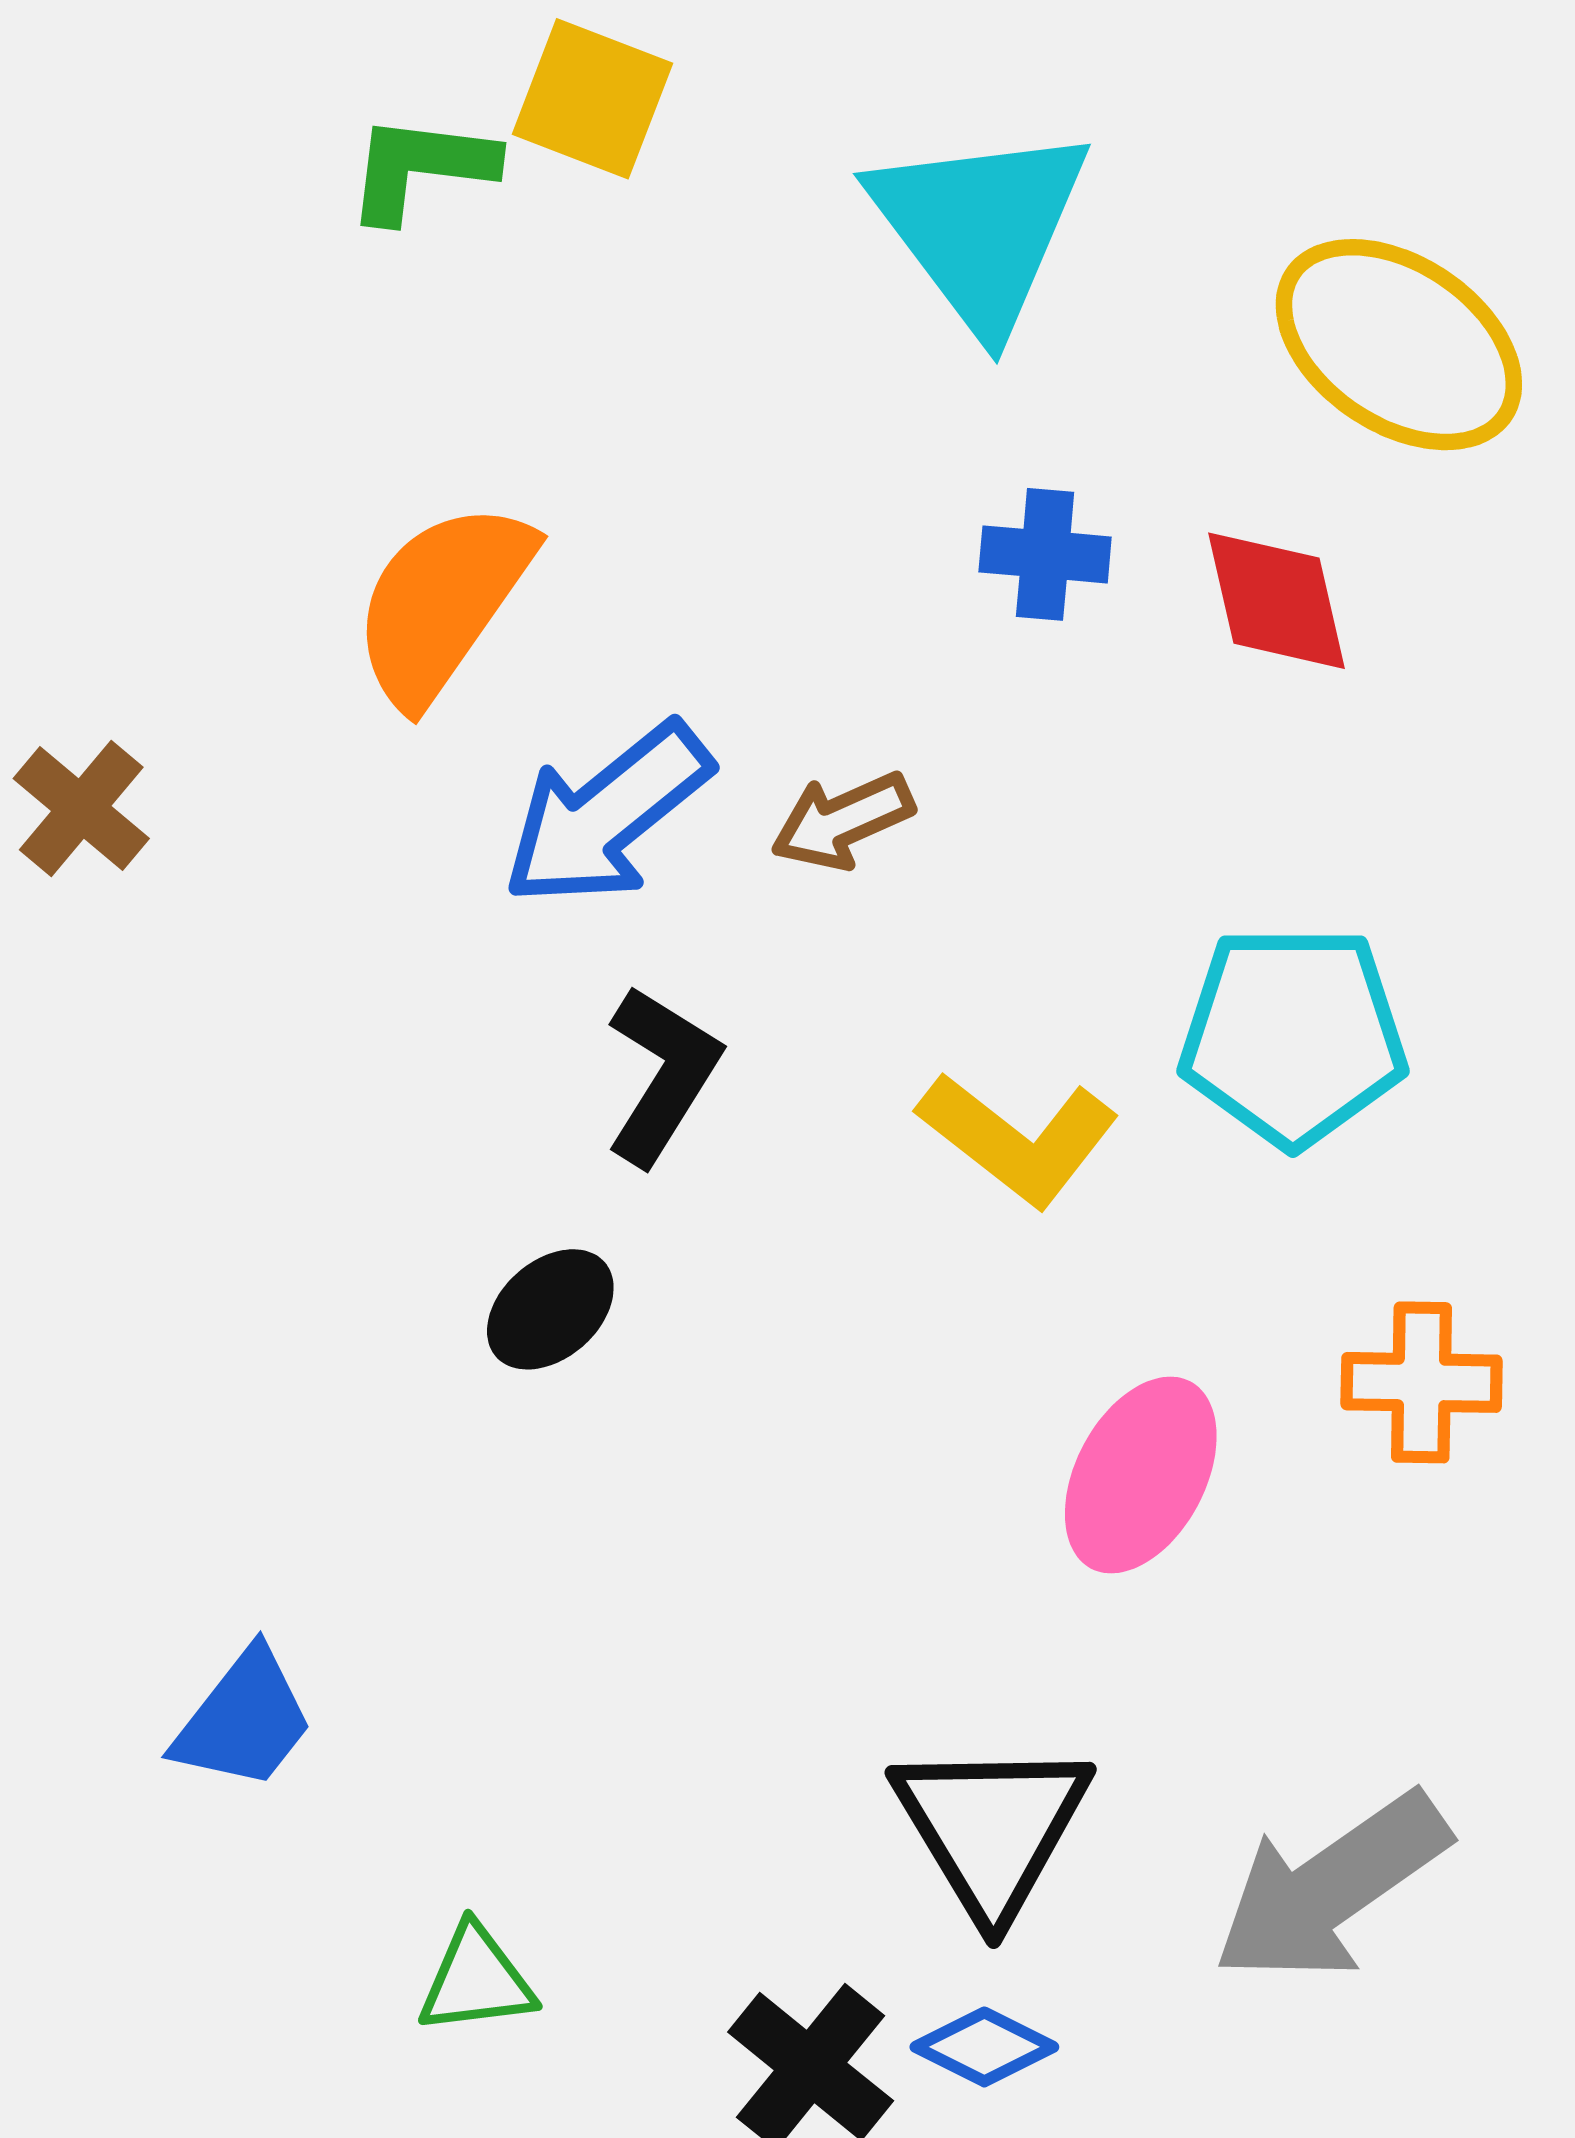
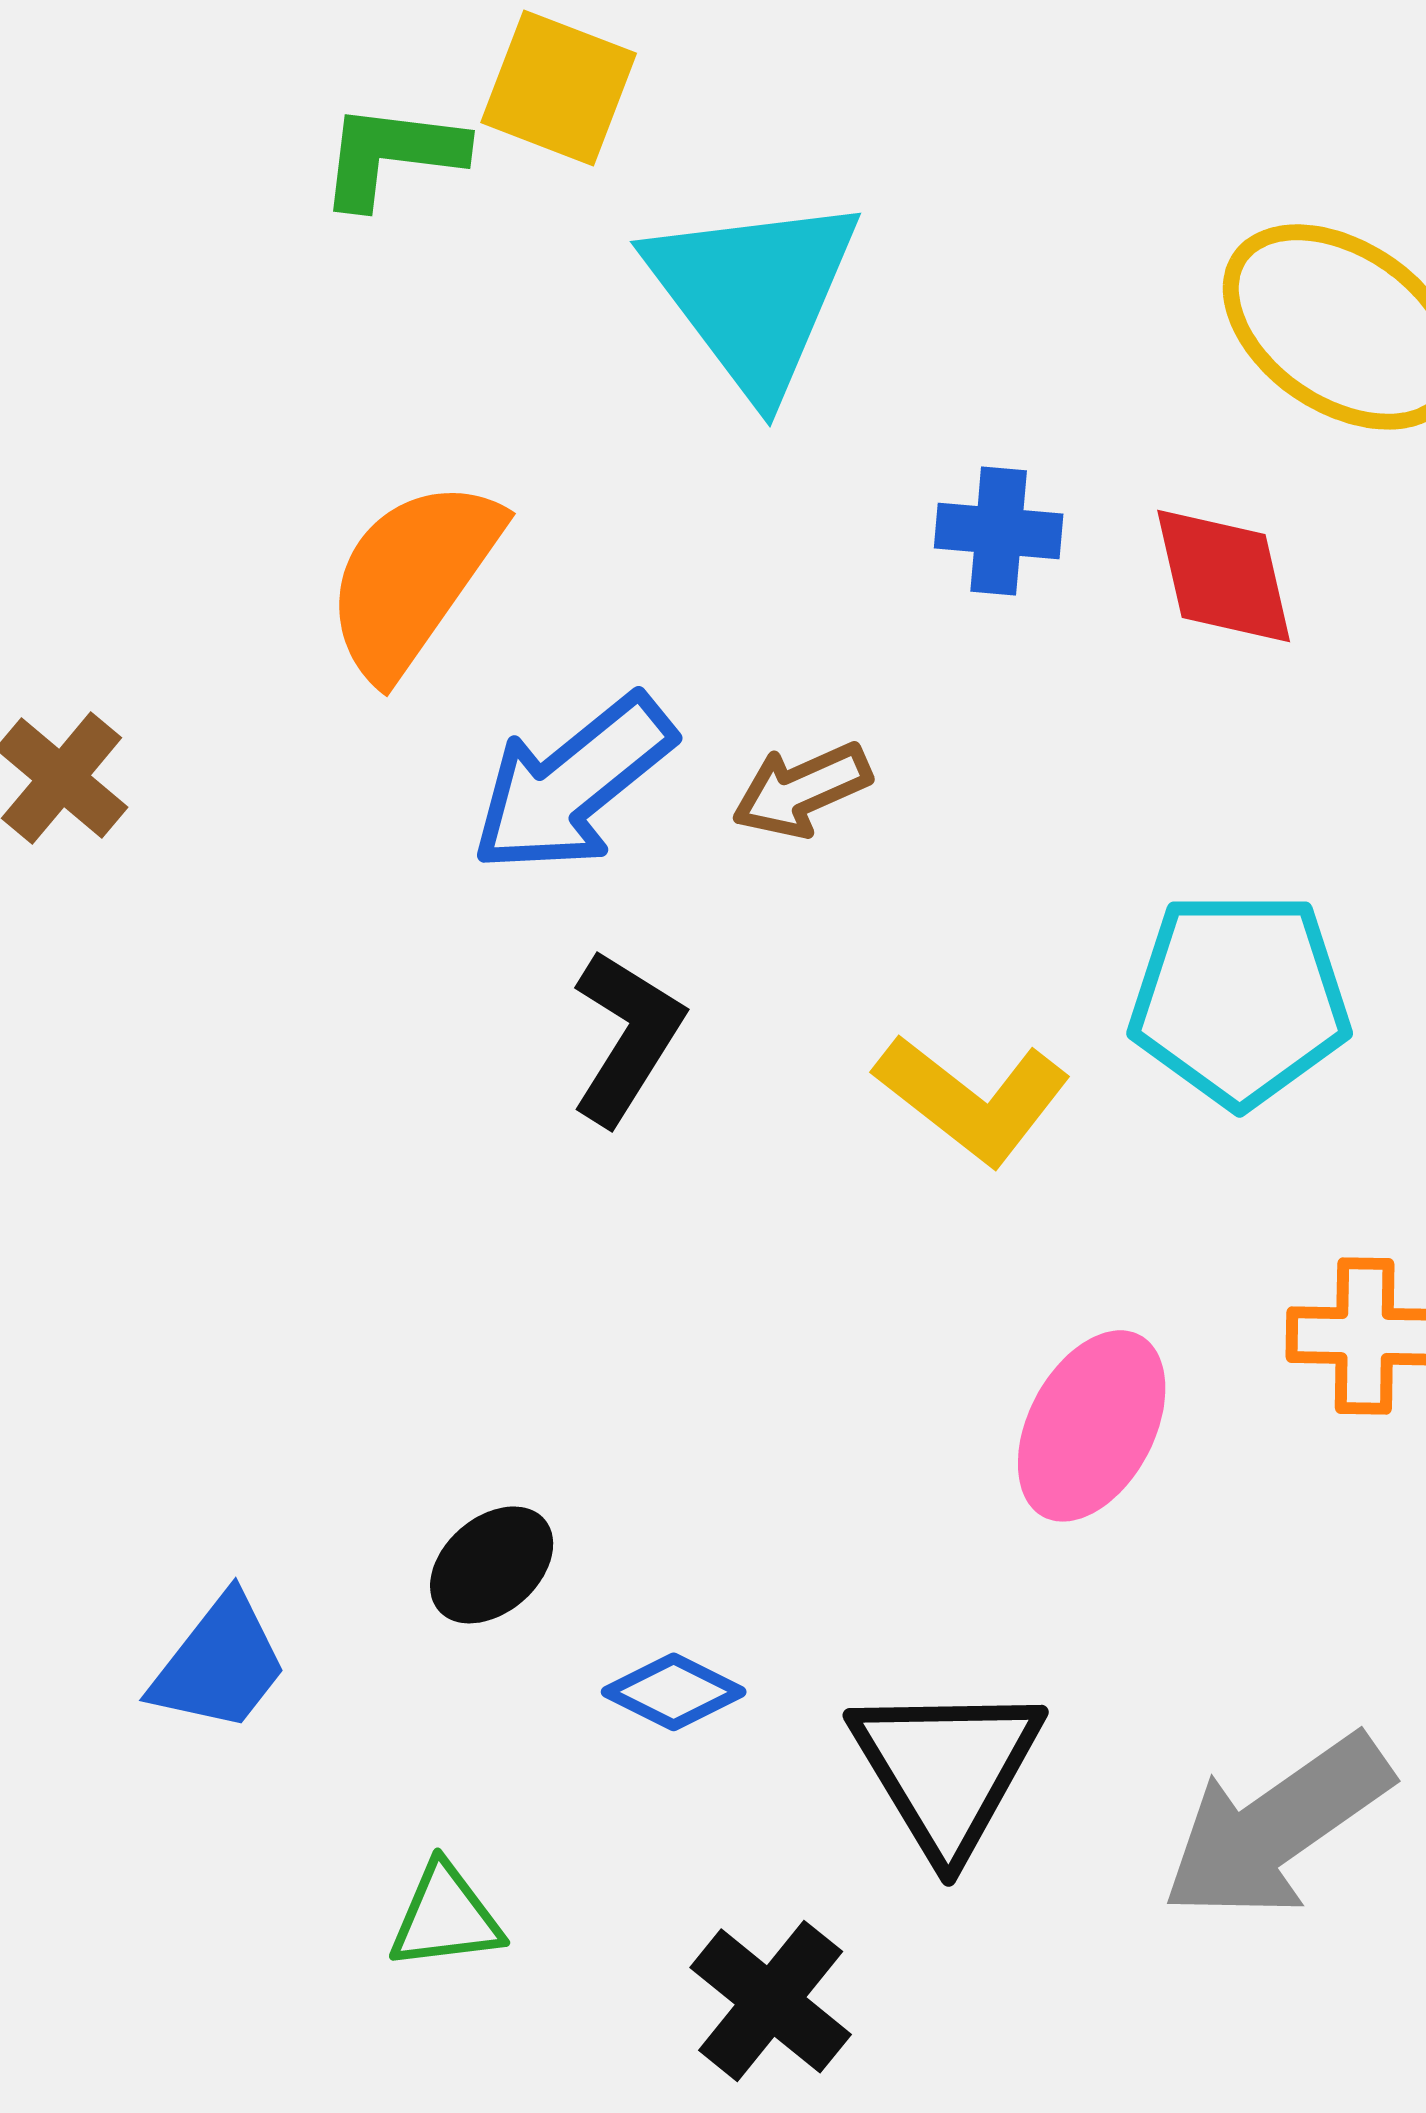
cyan triangle: (980, 227) -> (754, 294), moved
black ellipse: (550, 1309) -> (492, 1565), moved
blue diamond: (984, 2047) -> (674, 1692), moved

